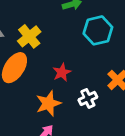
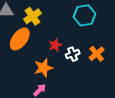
white cross: (88, 98) -> (73, 54), moved

